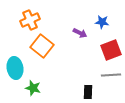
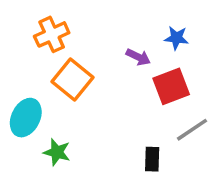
red square: (111, 50) -> (171, 86), moved
cyan ellipse: (15, 68) -> (26, 118), turned 35
gray line: (111, 75) -> (192, 130), turned -30

